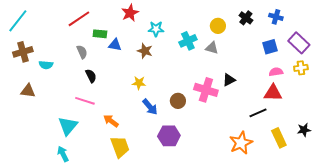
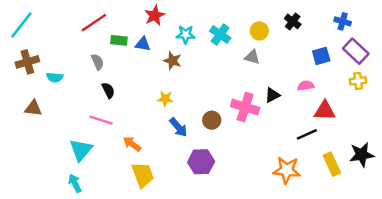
blue cross: (276, 17) -> (343, 21), moved
cyan cross: (188, 41) -> (220, 35), moved, turned -30
blue triangle: (115, 45) -> (143, 44), moved
pink semicircle: (276, 72) -> (306, 86), moved
black star: (304, 130) -> (362, 155), size x1.5
orange star: (241, 143) -> (287, 170), turned 30

